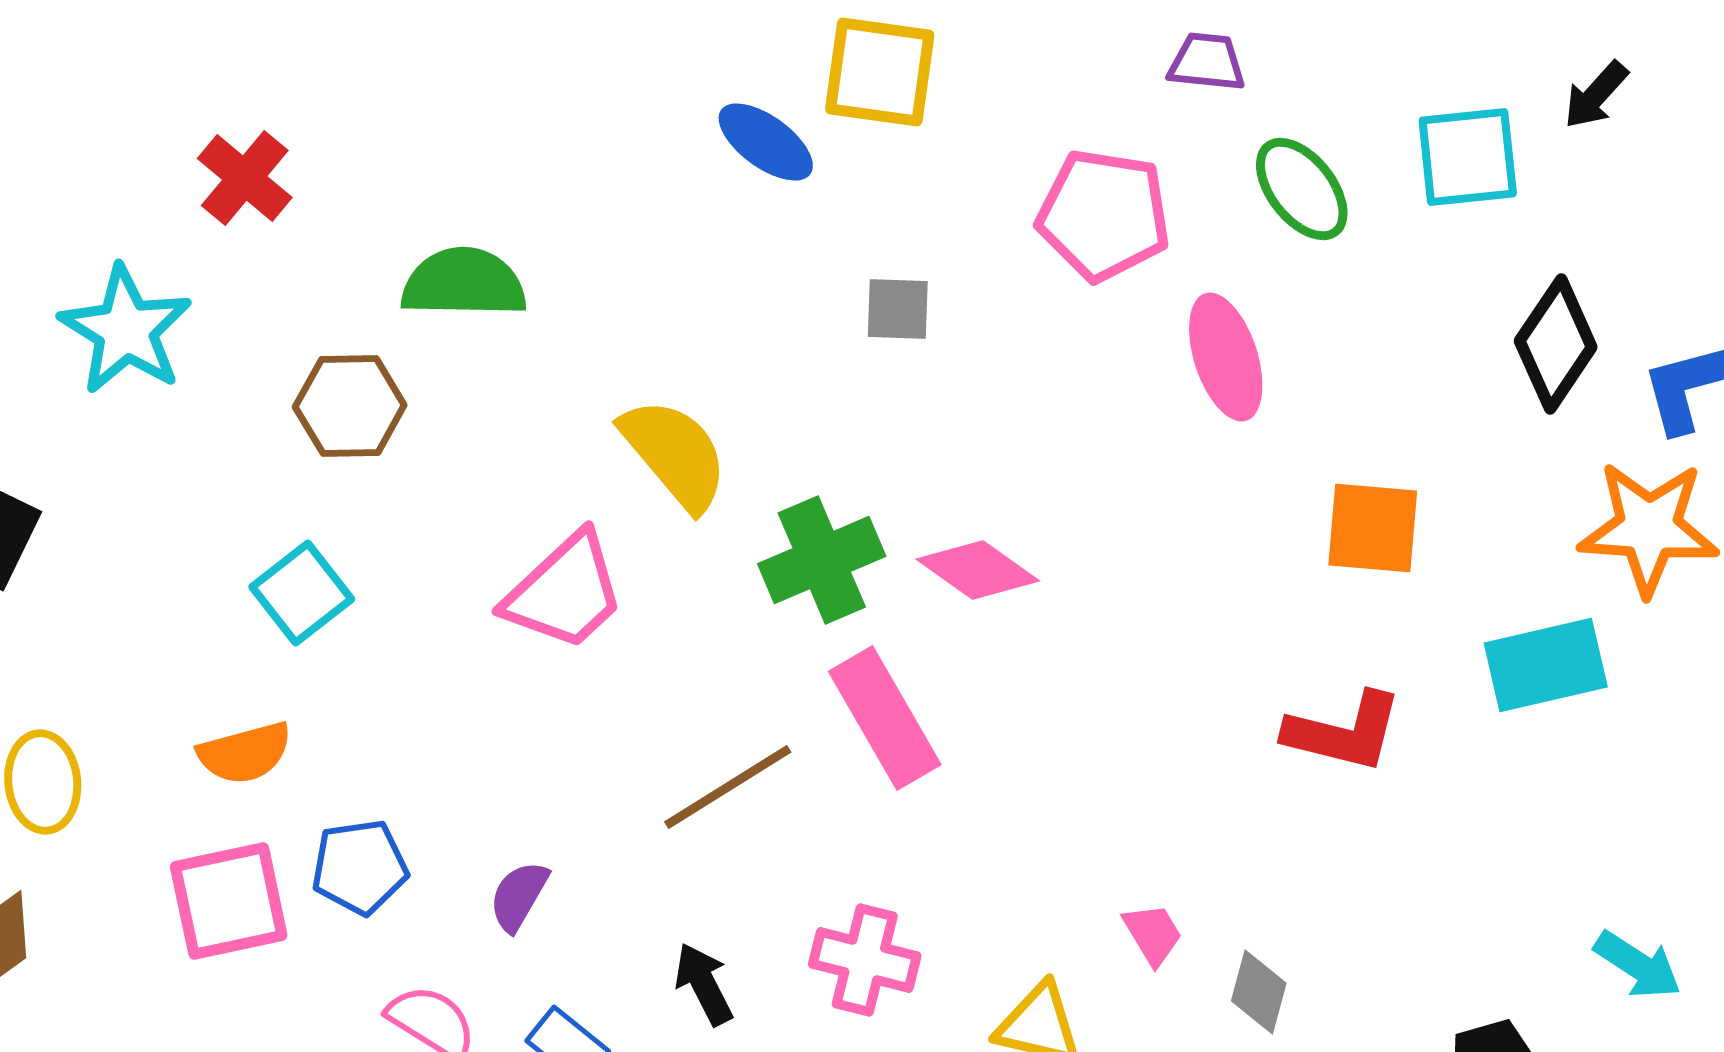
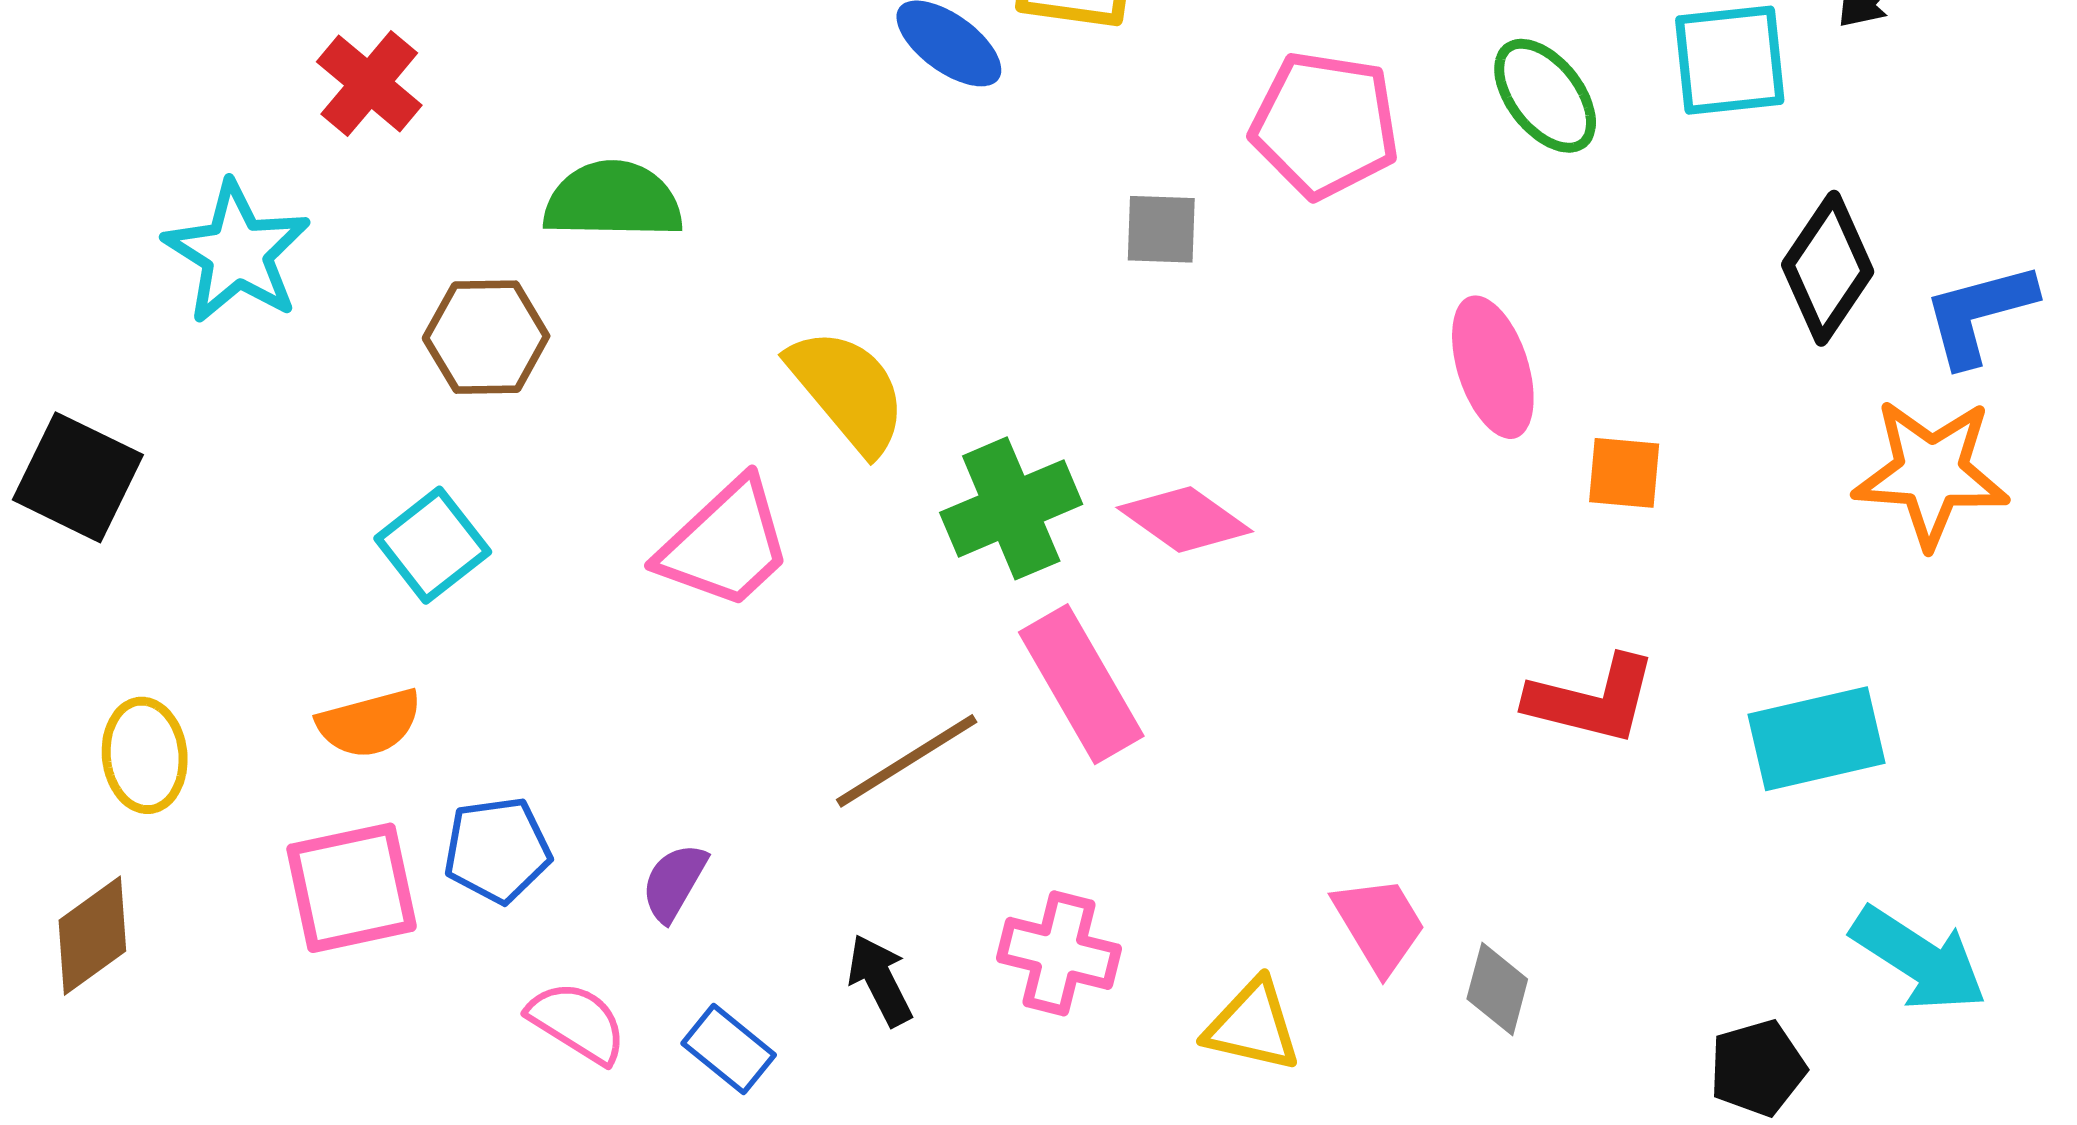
gray square: (898, 309) -> (1161, 229), moved
pink ellipse: (1226, 357) -> (1493, 367), moved
orange square: (1373, 528) -> (1624, 473), size x0.7
cyan rectangle: (1546, 665) -> (1817, 739), moved
pink trapezoid: (1153, 934) -> (1379, 924), size x1.4
cyan arrow: (1638, 965) -> (1919, 959), size x1.4

